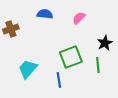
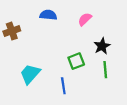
black star: (105, 43) -> (102, 46), moved
green square: (71, 57) -> (76, 61), size x0.7

